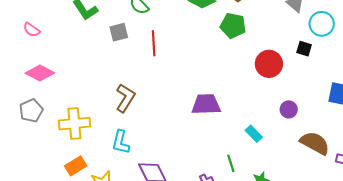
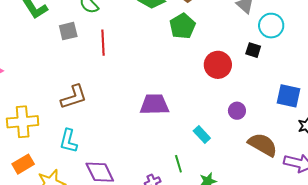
green pentagon: (233, 26) -> (182, 26), turned 30
brown L-shape: (125, 98) -> (74, 97), turned 40

